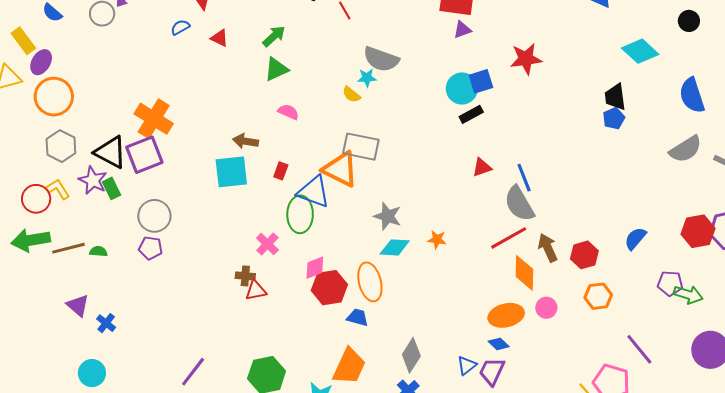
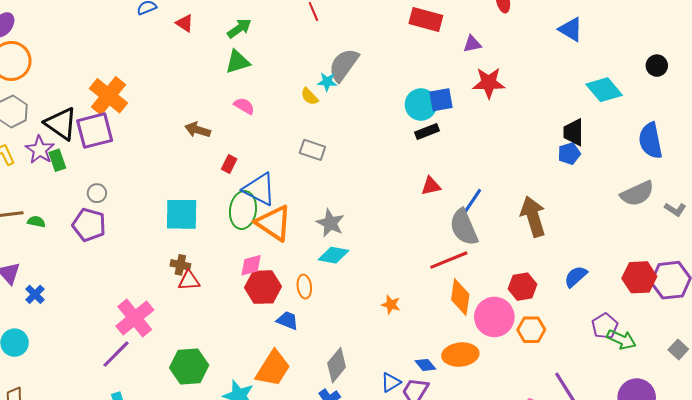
purple triangle: (462, 30) -> (472, 44), moved
gray semicircle: (381, 59) -> (344, 65), turned 99
gray rectangle: (361, 147) -> (312, 150), size x0.7
orange triangle: (340, 169) -> (274, 223), moved
cyan square: (231, 172) -> (182, 214), moved
blue line: (524, 178) -> (472, 202), turned 48
gray circle: (154, 216) -> (97, 193), size x0.6
orange star: (437, 240) -> (391, 305), moved
pink cross: (267, 244) -> (135, 318), moved, size x1.6
purple pentagon: (151, 248) -> (89, 225), size x1.4
brown arrow: (548, 248) -> (533, 217), moved, size x1.4
orange ellipse: (370, 282) -> (304, 287), size x0.6
purple pentagon: (670, 283) -> (605, 326), turned 30
pink circle: (546, 308) -> (494, 317), moved, size x1.8
orange ellipse: (506, 315) -> (460, 355), moved

